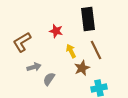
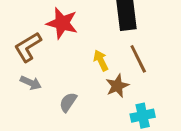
red star: (56, 31) -> (62, 23), moved, size x1.5
gray arrow: (34, 67) -> (31, 83), moved, turned 40

